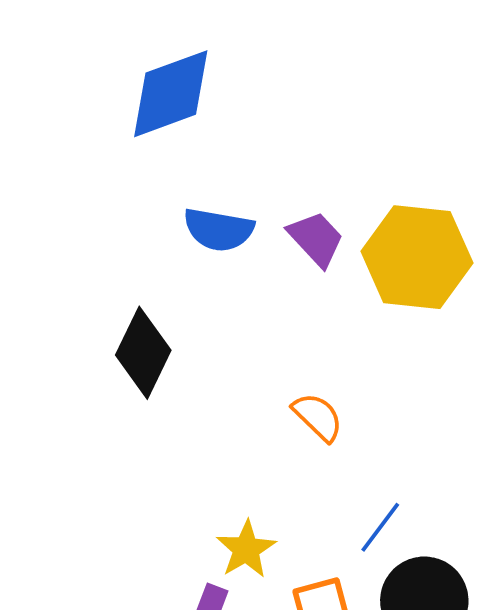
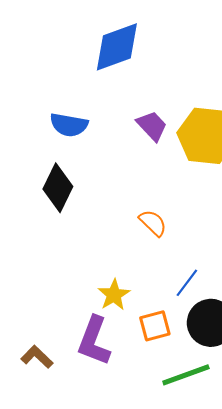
blue diamond: (171, 94) -> (117, 47), moved
blue semicircle: (219, 230) -> (69, 125), moved

